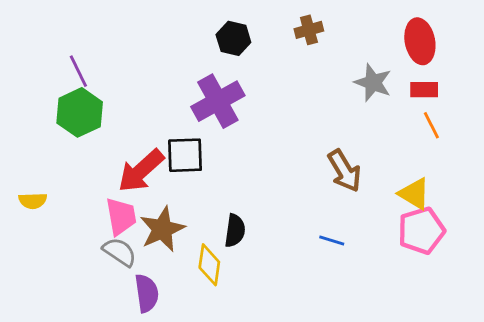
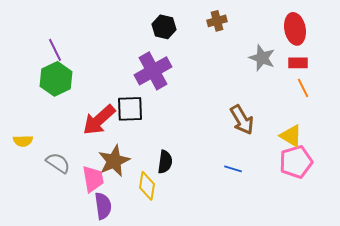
pink trapezoid: (121, 216) -> (93, 179), moved
gray semicircle: (120, 252) -> (58, 163), moved

